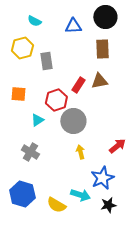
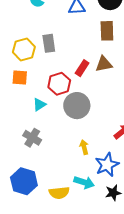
yellow hexagon: (22, 48) -> (24, 49), moved
yellow arrow: (80, 152) -> (84, 147), moved
yellow semicircle: (56, 205) -> (59, 193), turned -36

